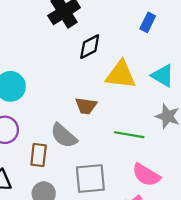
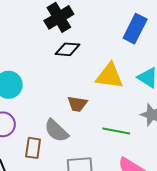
blue rectangle: (148, 22) -> (135, 29), size x1.6
black diamond: (90, 47) -> (68, 49), moved, turned 30

